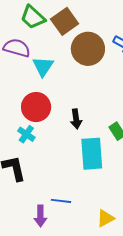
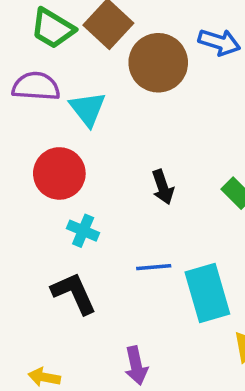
red circle: (36, 107) -> (59, 173), moved
cyan rectangle: (92, 154) -> (207, 293), moved
blue line: (61, 201) -> (154, 267), moved

